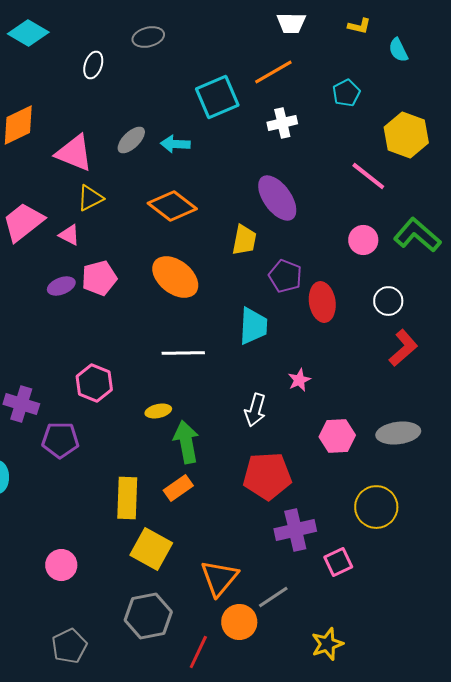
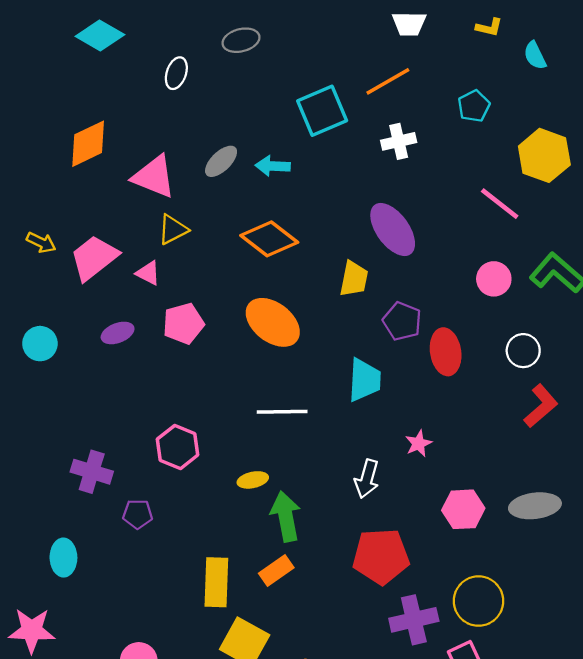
purple ellipse: (61, 286) -> (118, 333), moved
purple pentagon: (60, 440) -> (138, 514), size x0.7
yellow circle: (376, 507) -> (479, 601), moved

